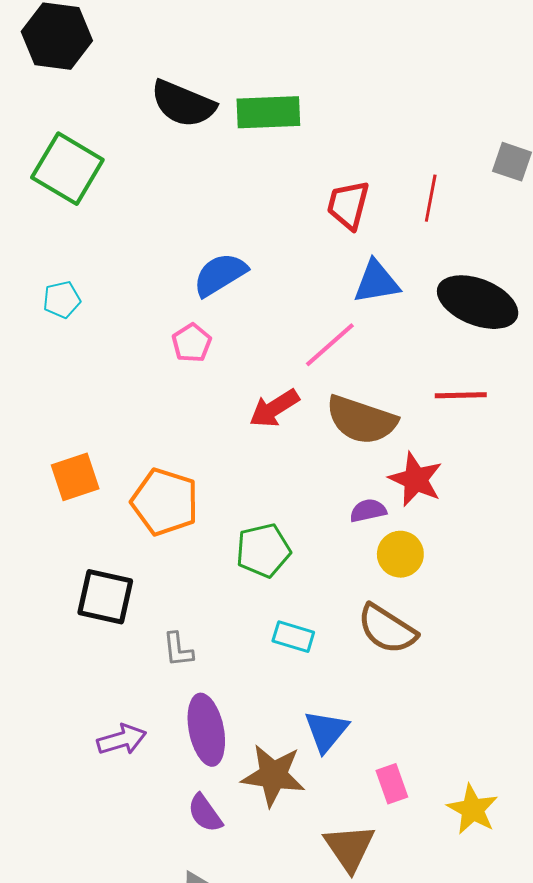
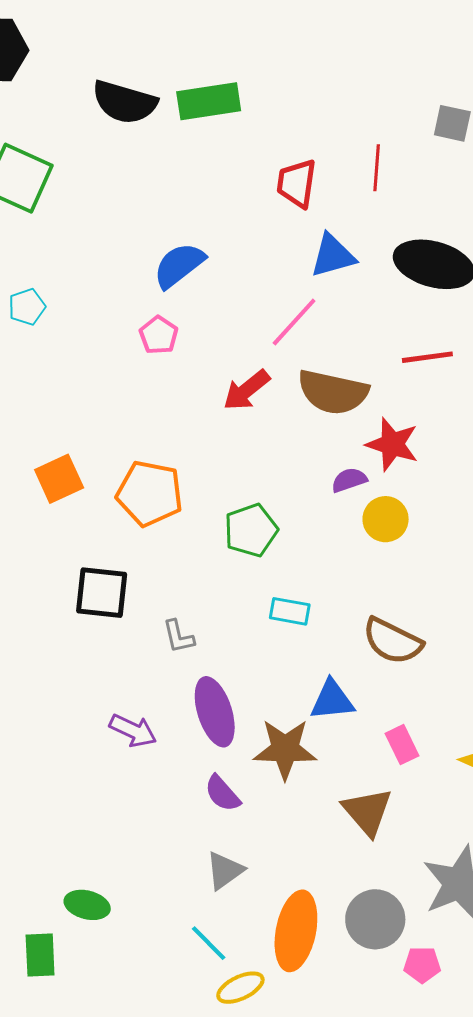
brown semicircle: (387, 629) -> (393, 641), moved
blue triangle: (326, 731) -> (332, 700), turned 51
purple arrow: (122, 740) -> (133, 731), turned 48

